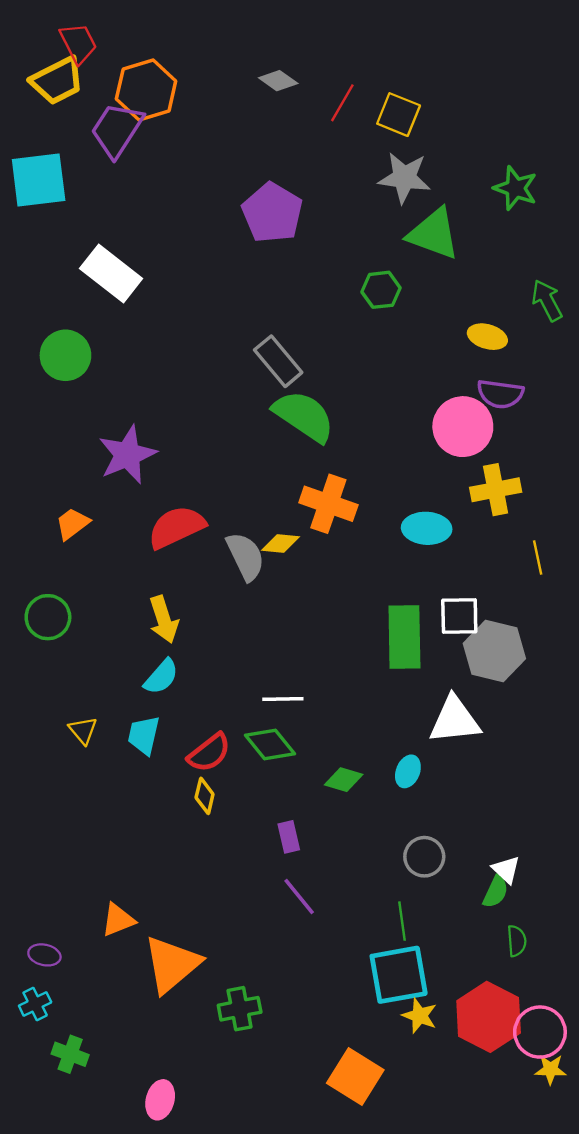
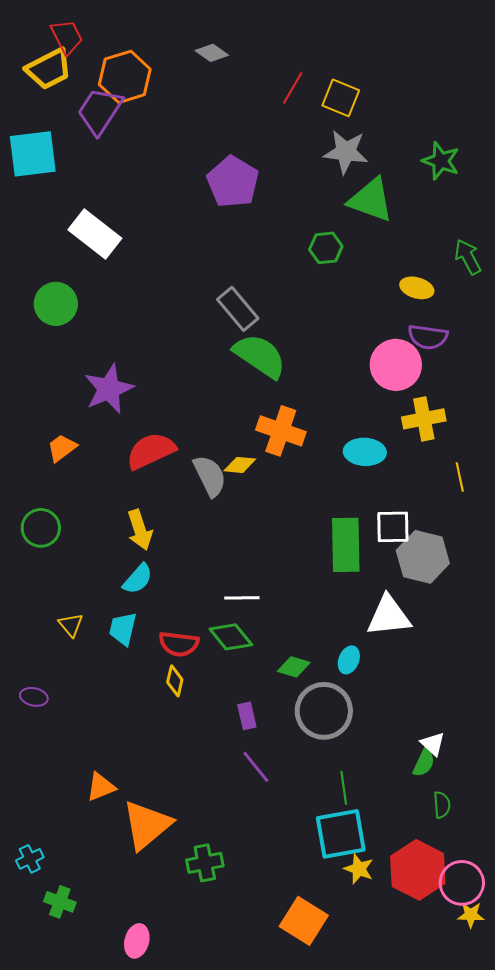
gray diamond: (278, 81) -> (212, 53), moved
red semicircle: (209, 753) -> (179, 644), turned 45
gray circle: (424, 857) -> (324, 711), moved, size x1.6
purple ellipse: (44, 955) -> (34, 697), moved

